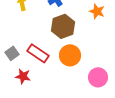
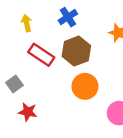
red rectangle: (38, 53) -> (41, 55), moved

